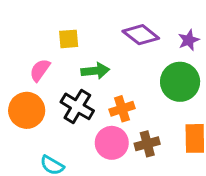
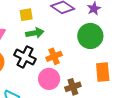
yellow square: (69, 39) -> (26, 15), moved
brown cross: (147, 144) -> (73, 87), moved

